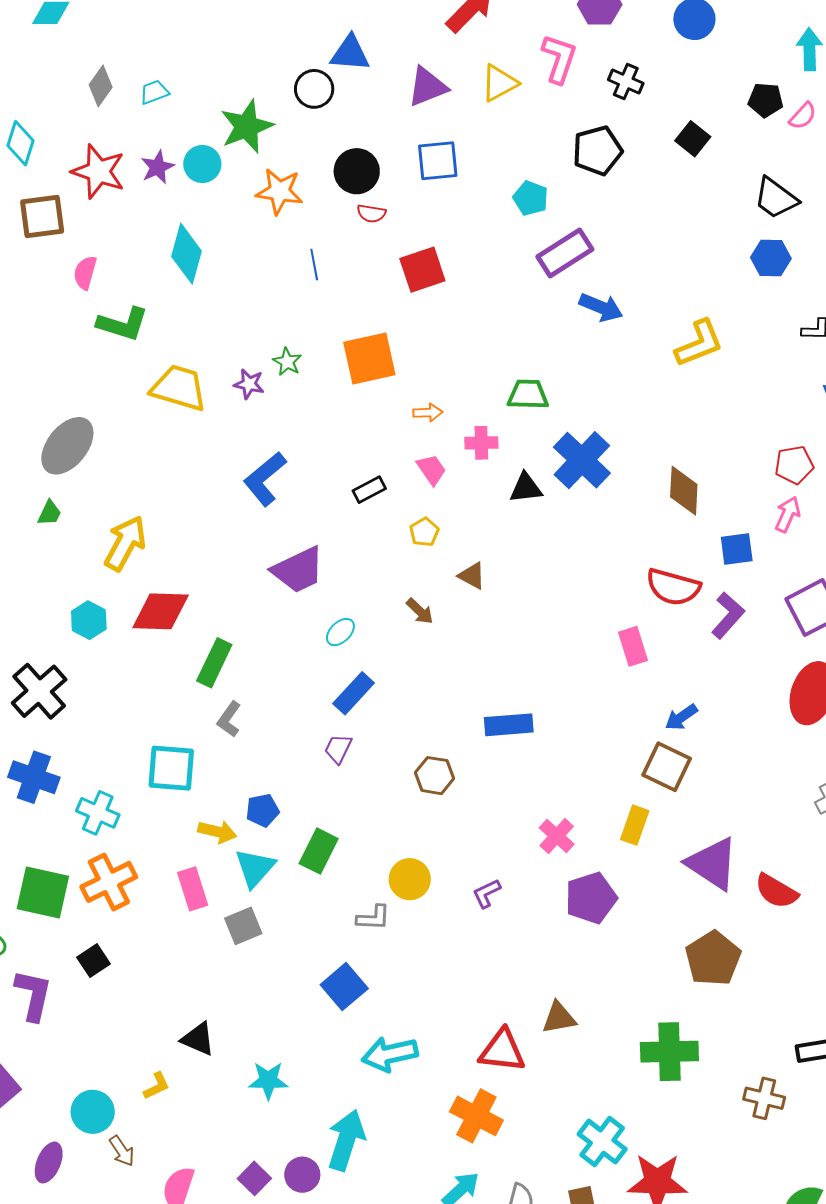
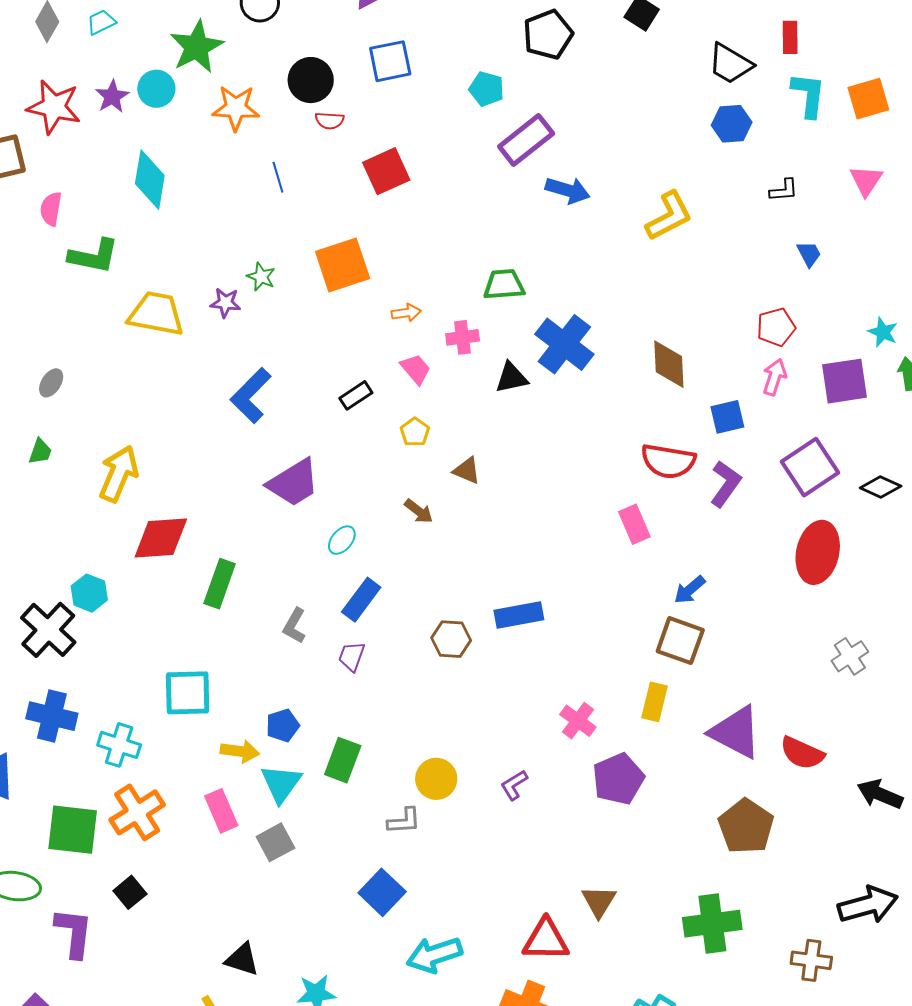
gray ellipse: (67, 446) -> (51, 383), size x0.5
cyan hexagon: (89, 620) -> (89, 593), moved
gray L-shape: (229, 719) -> (294, 626), moved
brown hexagon: (434, 776) -> (451, 639), moved
brown triangle: (559, 1018) -> (599, 901), turned -42

